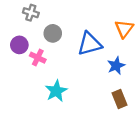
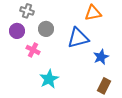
orange triangle: (124, 29) -> (93, 13), moved, turned 42
purple circle: (19, 45) -> (17, 31), moved
brown rectangle: (120, 99) -> (104, 86), turned 49

